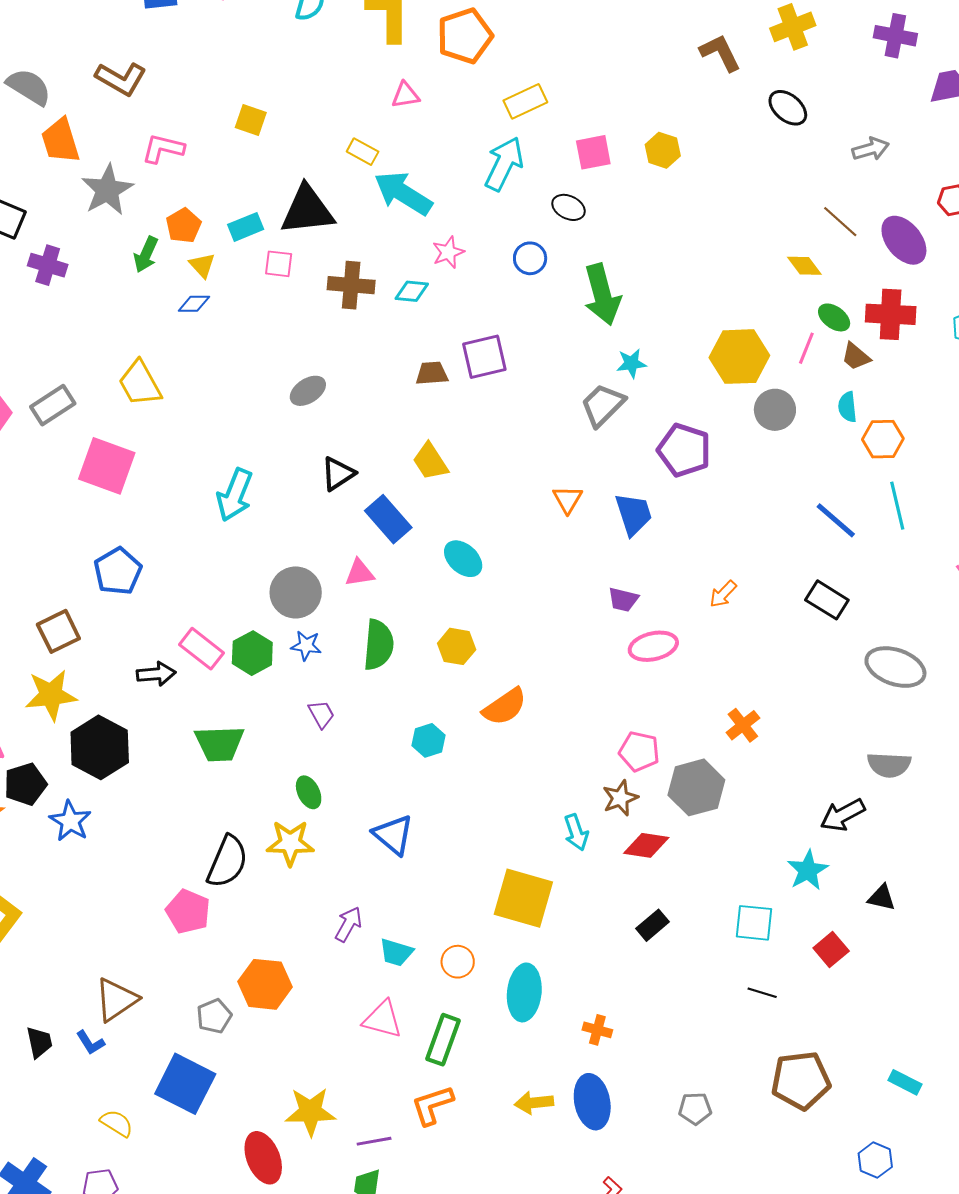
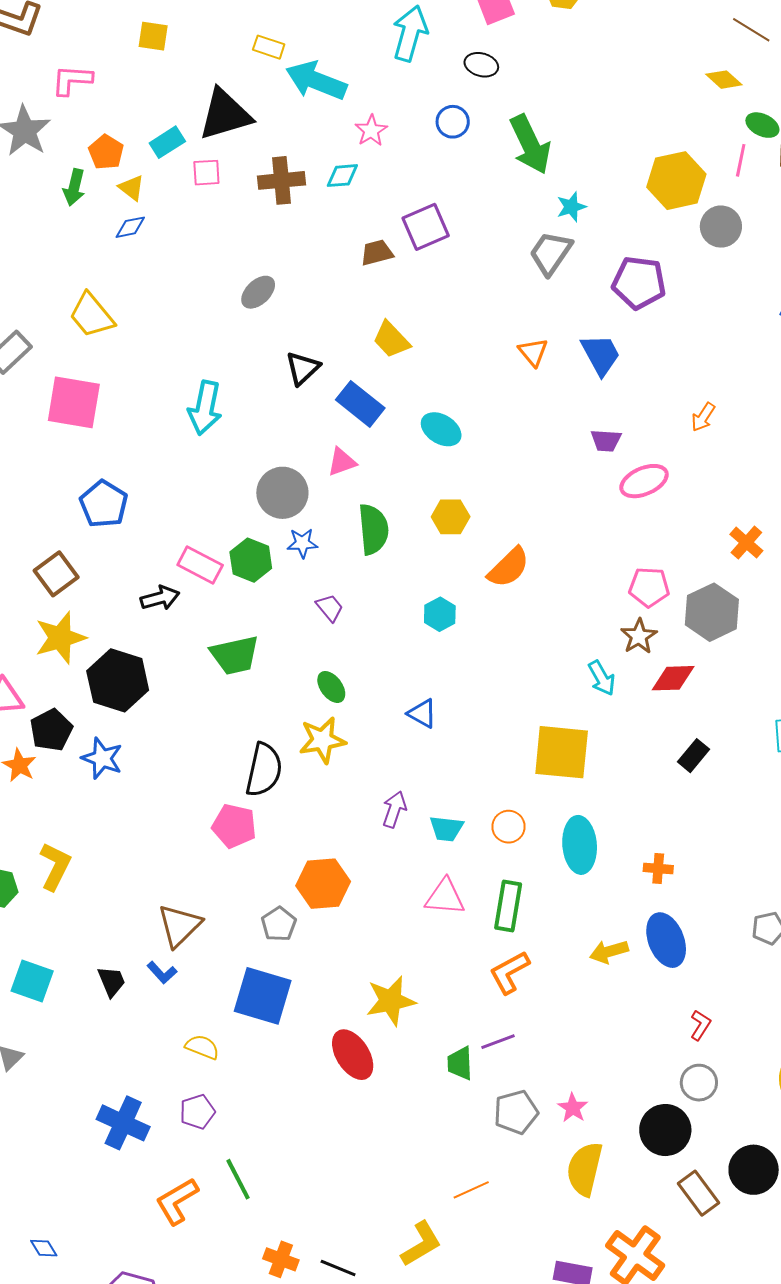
blue triangle: (393, 835) -> (422, 713), size x0.7
purple line: (374, 1141) -> (498, 1042), moved

